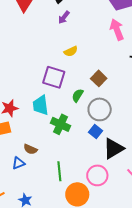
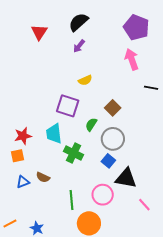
black triangle: (113, 149) -> (126, 178), turned 40
blue triangle: (18, 163) -> (23, 182), moved
pink circle: (97, 175) -> (103, 195), moved

